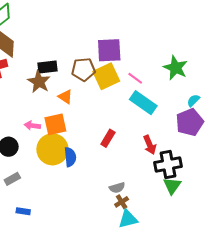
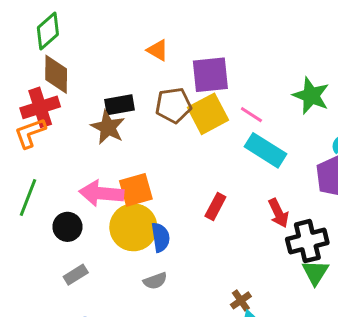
orange triangle: (65, 97) -> (158, 50), moved
pink arrow: (32, 126) -> (101, 193), size x1.8
gray semicircle: (117, 188) -> (155, 281), moved

